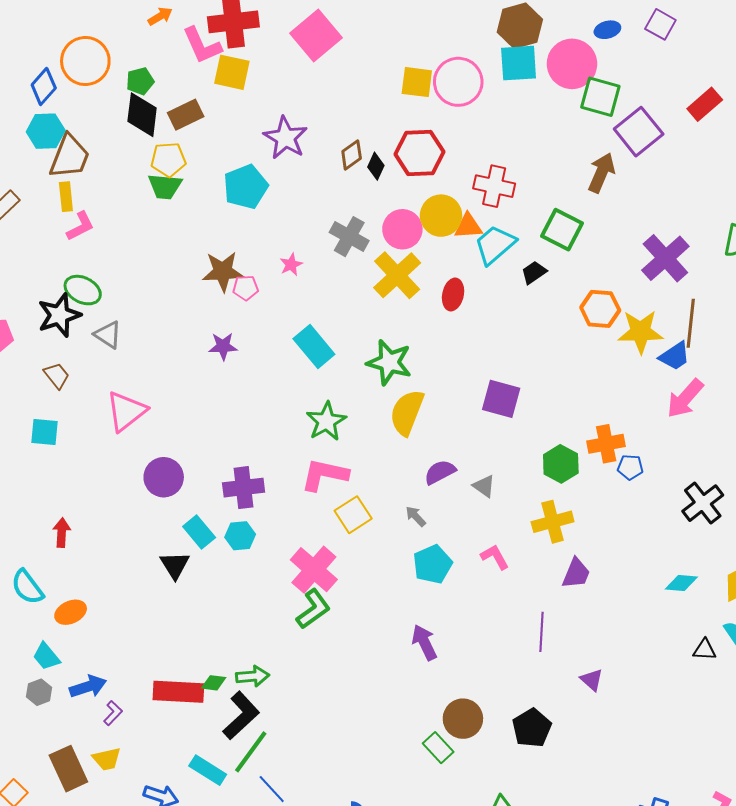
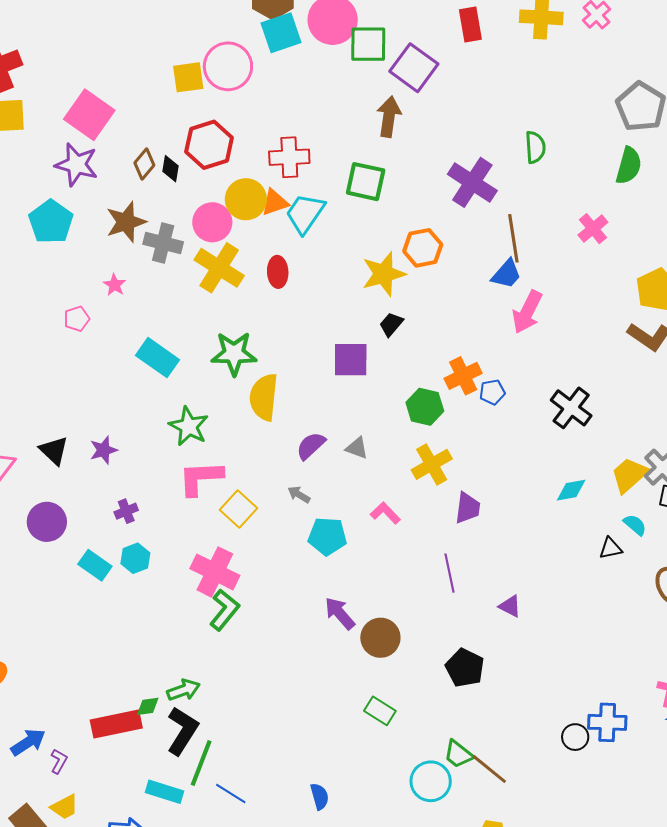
pink square: (316, 36) -> (89, 115), moved
red rectangle: (705, 104) -> (470, 24), turned -44
brown star: (223, 271) -> (126, 222), moved
black trapezoid: (534, 273) -> (391, 324), moved
yellow star: (641, 332) -> (384, 274), moved
purple star: (223, 346) -> (103, 450), moved
purple cross: (244, 488) -> (126, 511), size x0.6
cyan pentagon: (433, 564) -> (327, 536), turned -30
black triangle: (175, 565) -> (54, 451), moved
brown circle: (463, 719) -> (380, 638), moved

